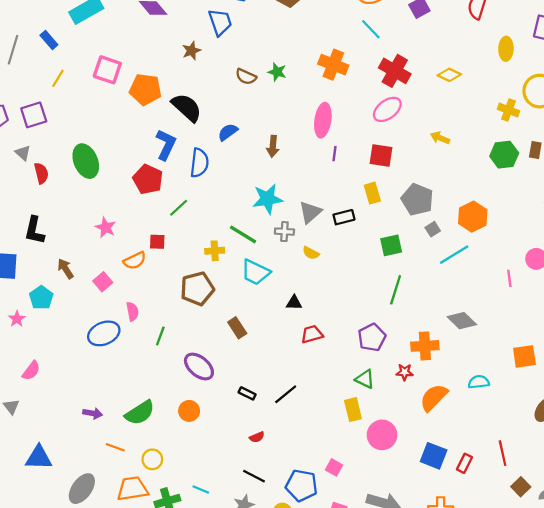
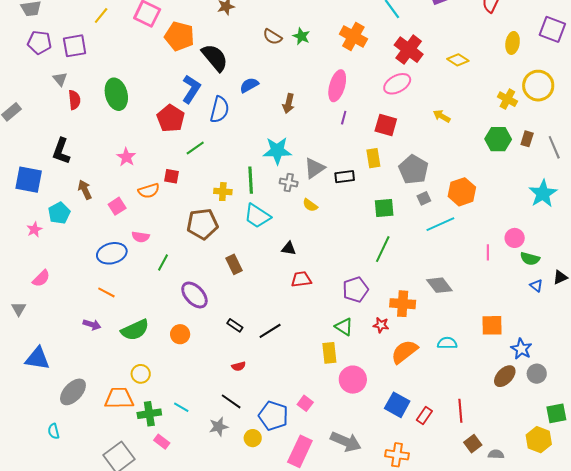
green line: (243, 234) -> (251, 180), turned 48
pink semicircle: (132, 312) -> (141, 237), turned 102
orange line: (115, 447) -> (106, 292), moved

